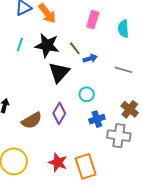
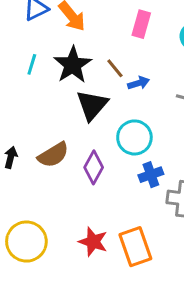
black star: (47, 45) -> (73, 65), turned 30
cyan circle: (87, 94) -> (134, 137), size x1.5
brown semicircle: (32, 121) -> (53, 155), moved

